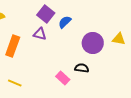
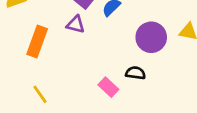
yellow line: (15, 83) -> (40, 94), turned 32

